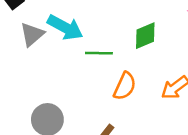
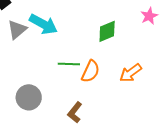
green line: (99, 53) -> (69, 64), moved

